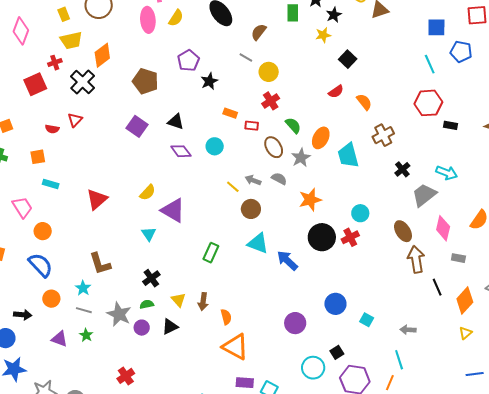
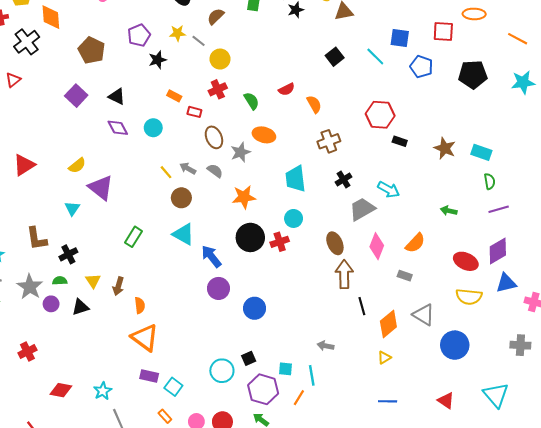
yellow star: (323, 35) -> (178, 33), moved
orange diamond: (102, 55) -> (51, 17), turned -65
black square: (348, 59) -> (335, 57), moved
cyan line: (430, 64) -> (375, 57), moved, turned -30
green semicircle: (293, 125) -> (251, 101), moved
orange ellipse: (321, 138) -> (264, 135), turned 70
cyan trapezoid: (348, 155) -> (296, 179), moved
gray rectangle: (458, 258) -> (405, 276), moved
brown L-shape: (100, 264) -> (37, 239), moved
cyan square: (367, 320) -> (286, 369), moved, turned -32
purple circle: (295, 323) -> (218, 288), moved

